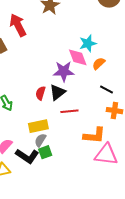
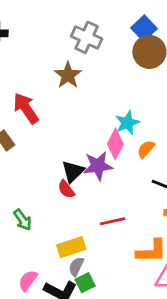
pink diamond: (78, 57) -> (115, 144), turned 55
black triangle: (58, 92) -> (73, 171), moved
red semicircle: (41, 93) -> (66, 189), moved, turned -48

